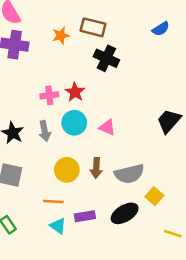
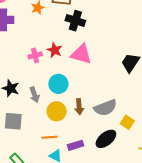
cyan circle: (74, 123) -> (58, 84), moved
pink triangle: (107, 127) -> (81, 54), moved, size x1.6
gray arrow: (45, 131) -> (34, 95), moved

